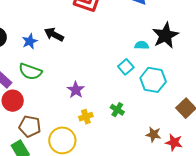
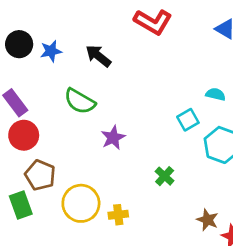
blue star: (30, 41) -> (51, 51), moved
green semicircle: (30, 72) -> (80, 101), moved
yellow cross: (86, 117) -> (118, 215), moved

